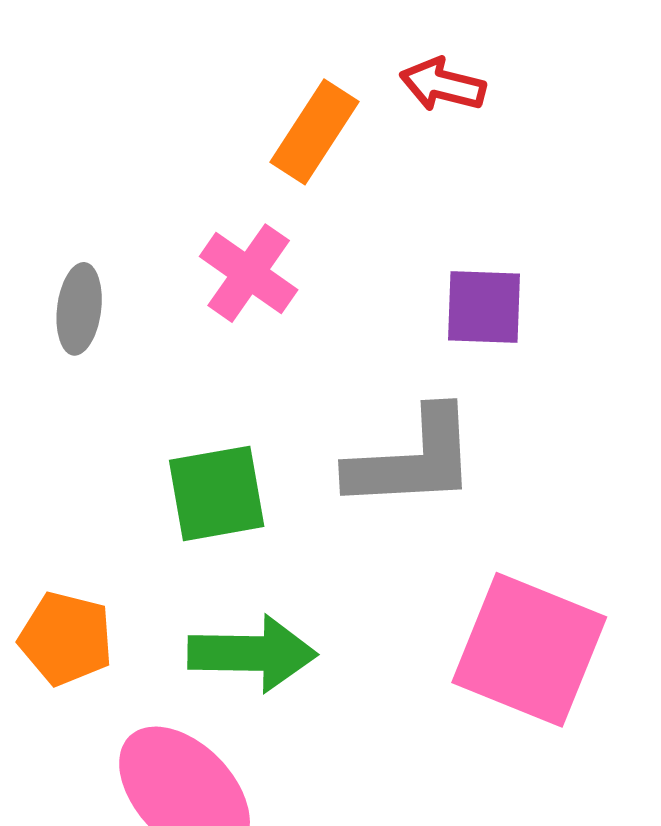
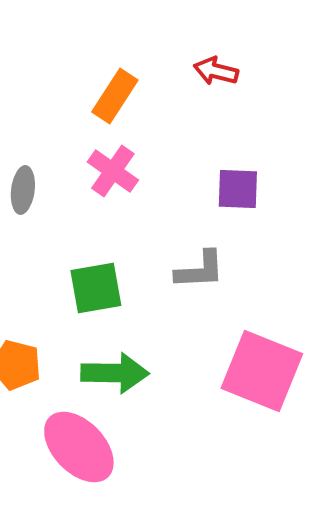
orange rectangle: (315, 132) -> (115, 96), moved
gray L-shape: (412, 460) -> (200, 270), size x0.7

